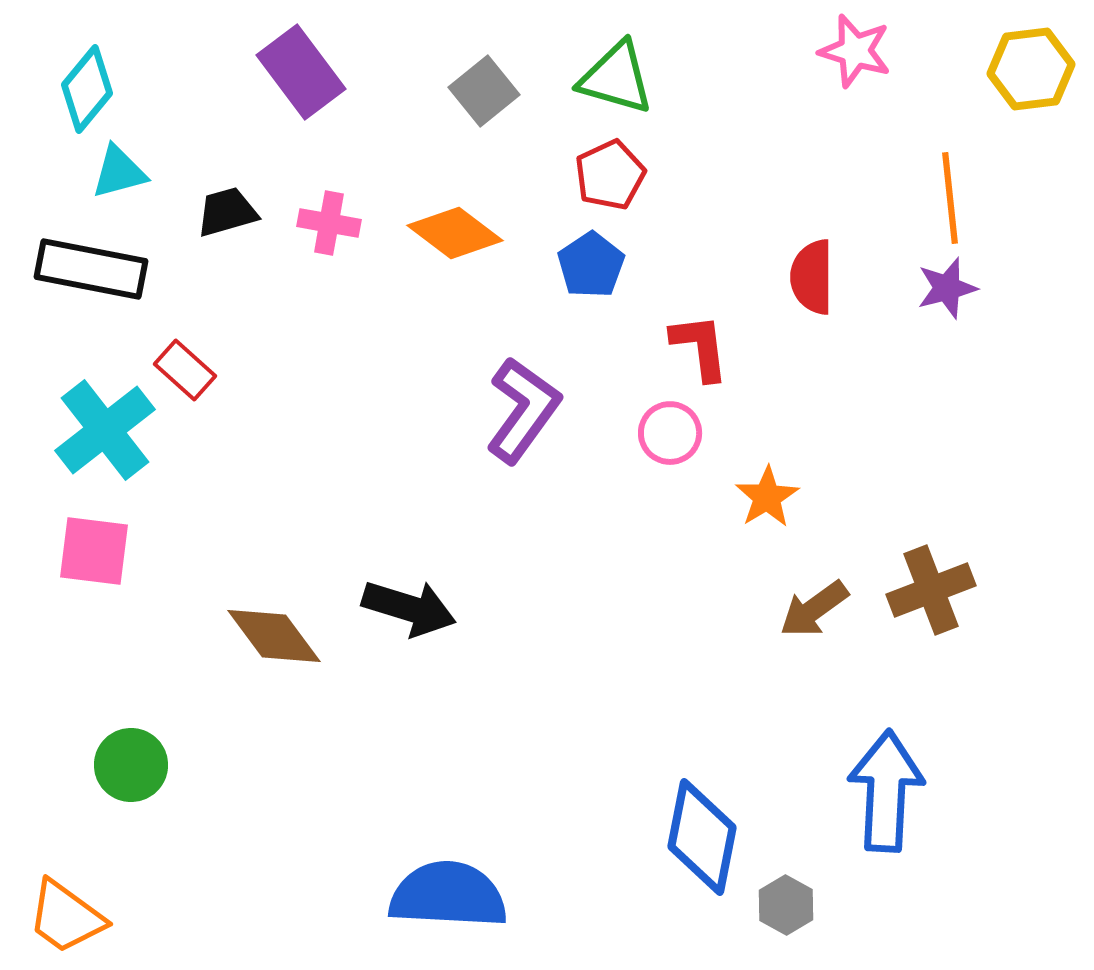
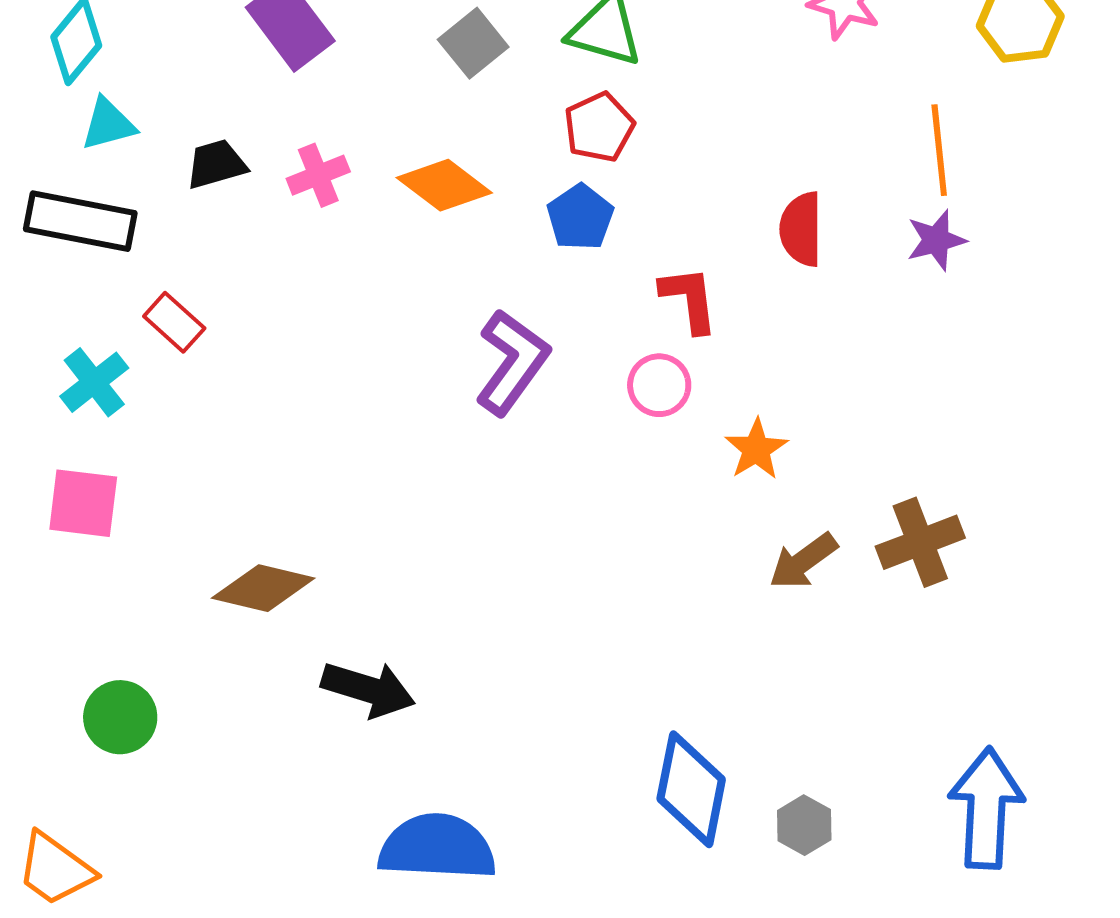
pink cross: (329, 223) -> (318, 175), turned -32
cyan cross: (105, 430) -> (94, 382), size x0.7
black arrow: (409, 608) -> (368, 689), moved
brown diamond: (274, 636) -> (263, 588), turned -40
blue arrow: (886, 791) -> (986, 808), moved
gray hexagon: (786, 905) -> (804, 825), moved

